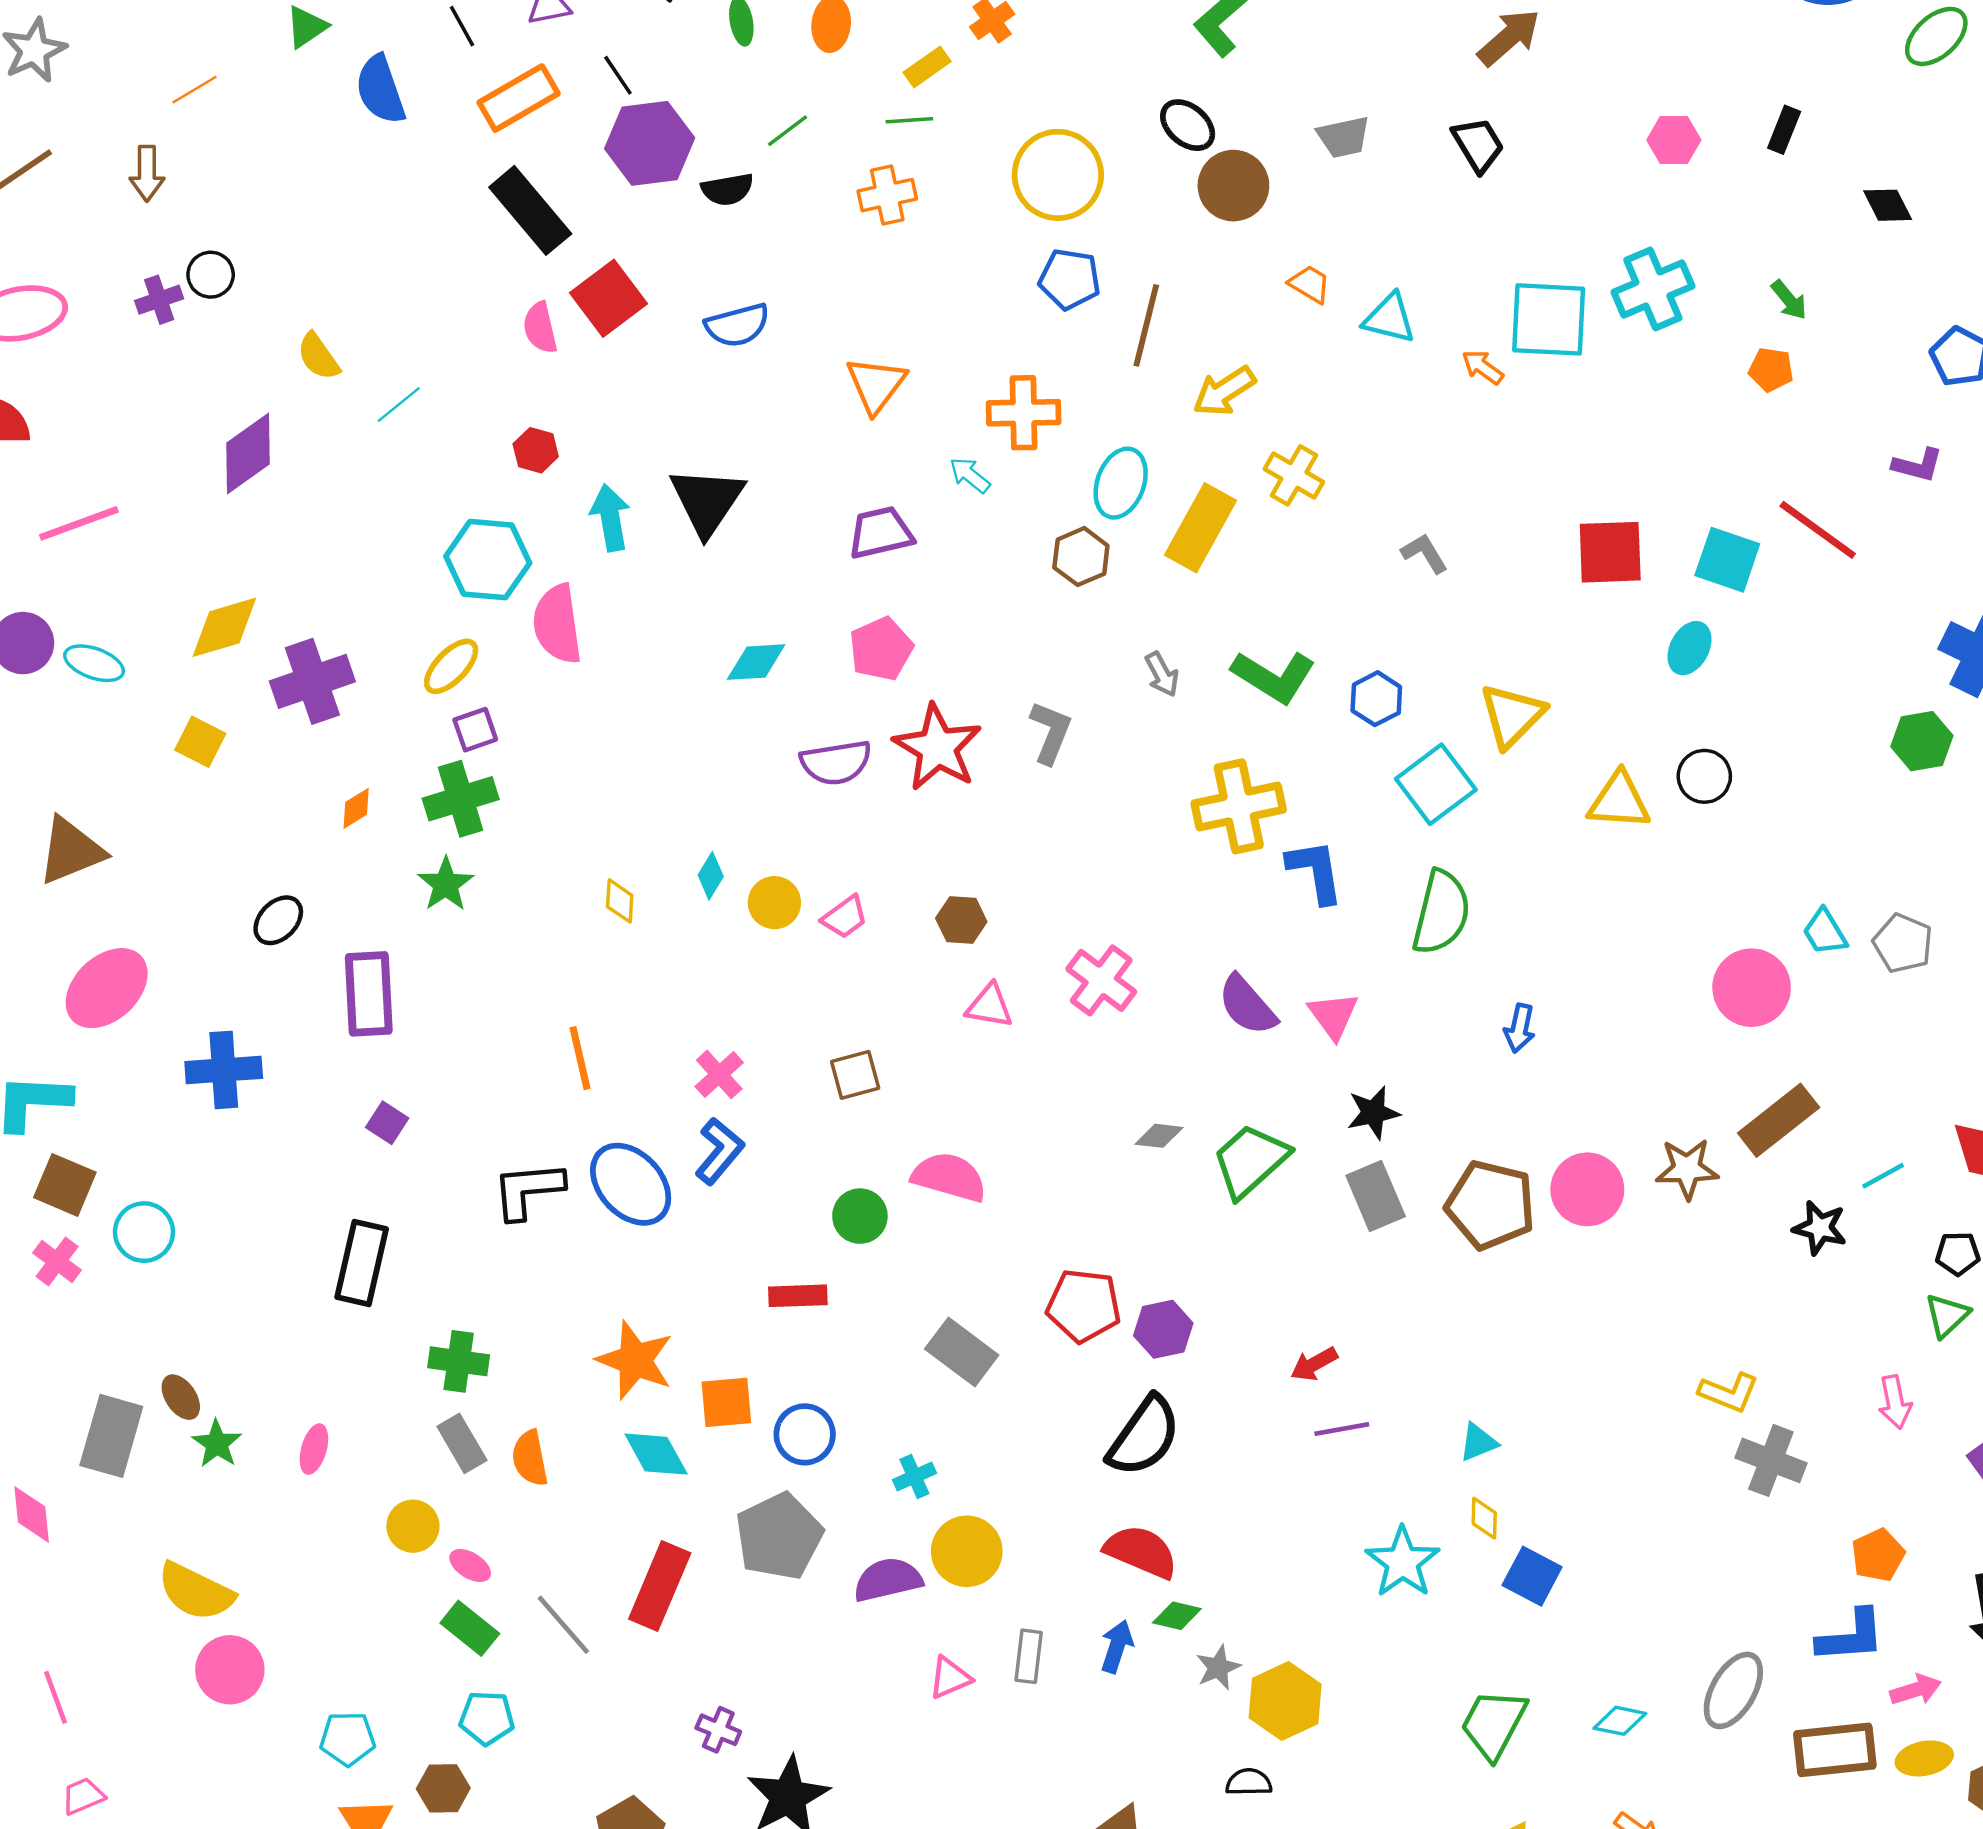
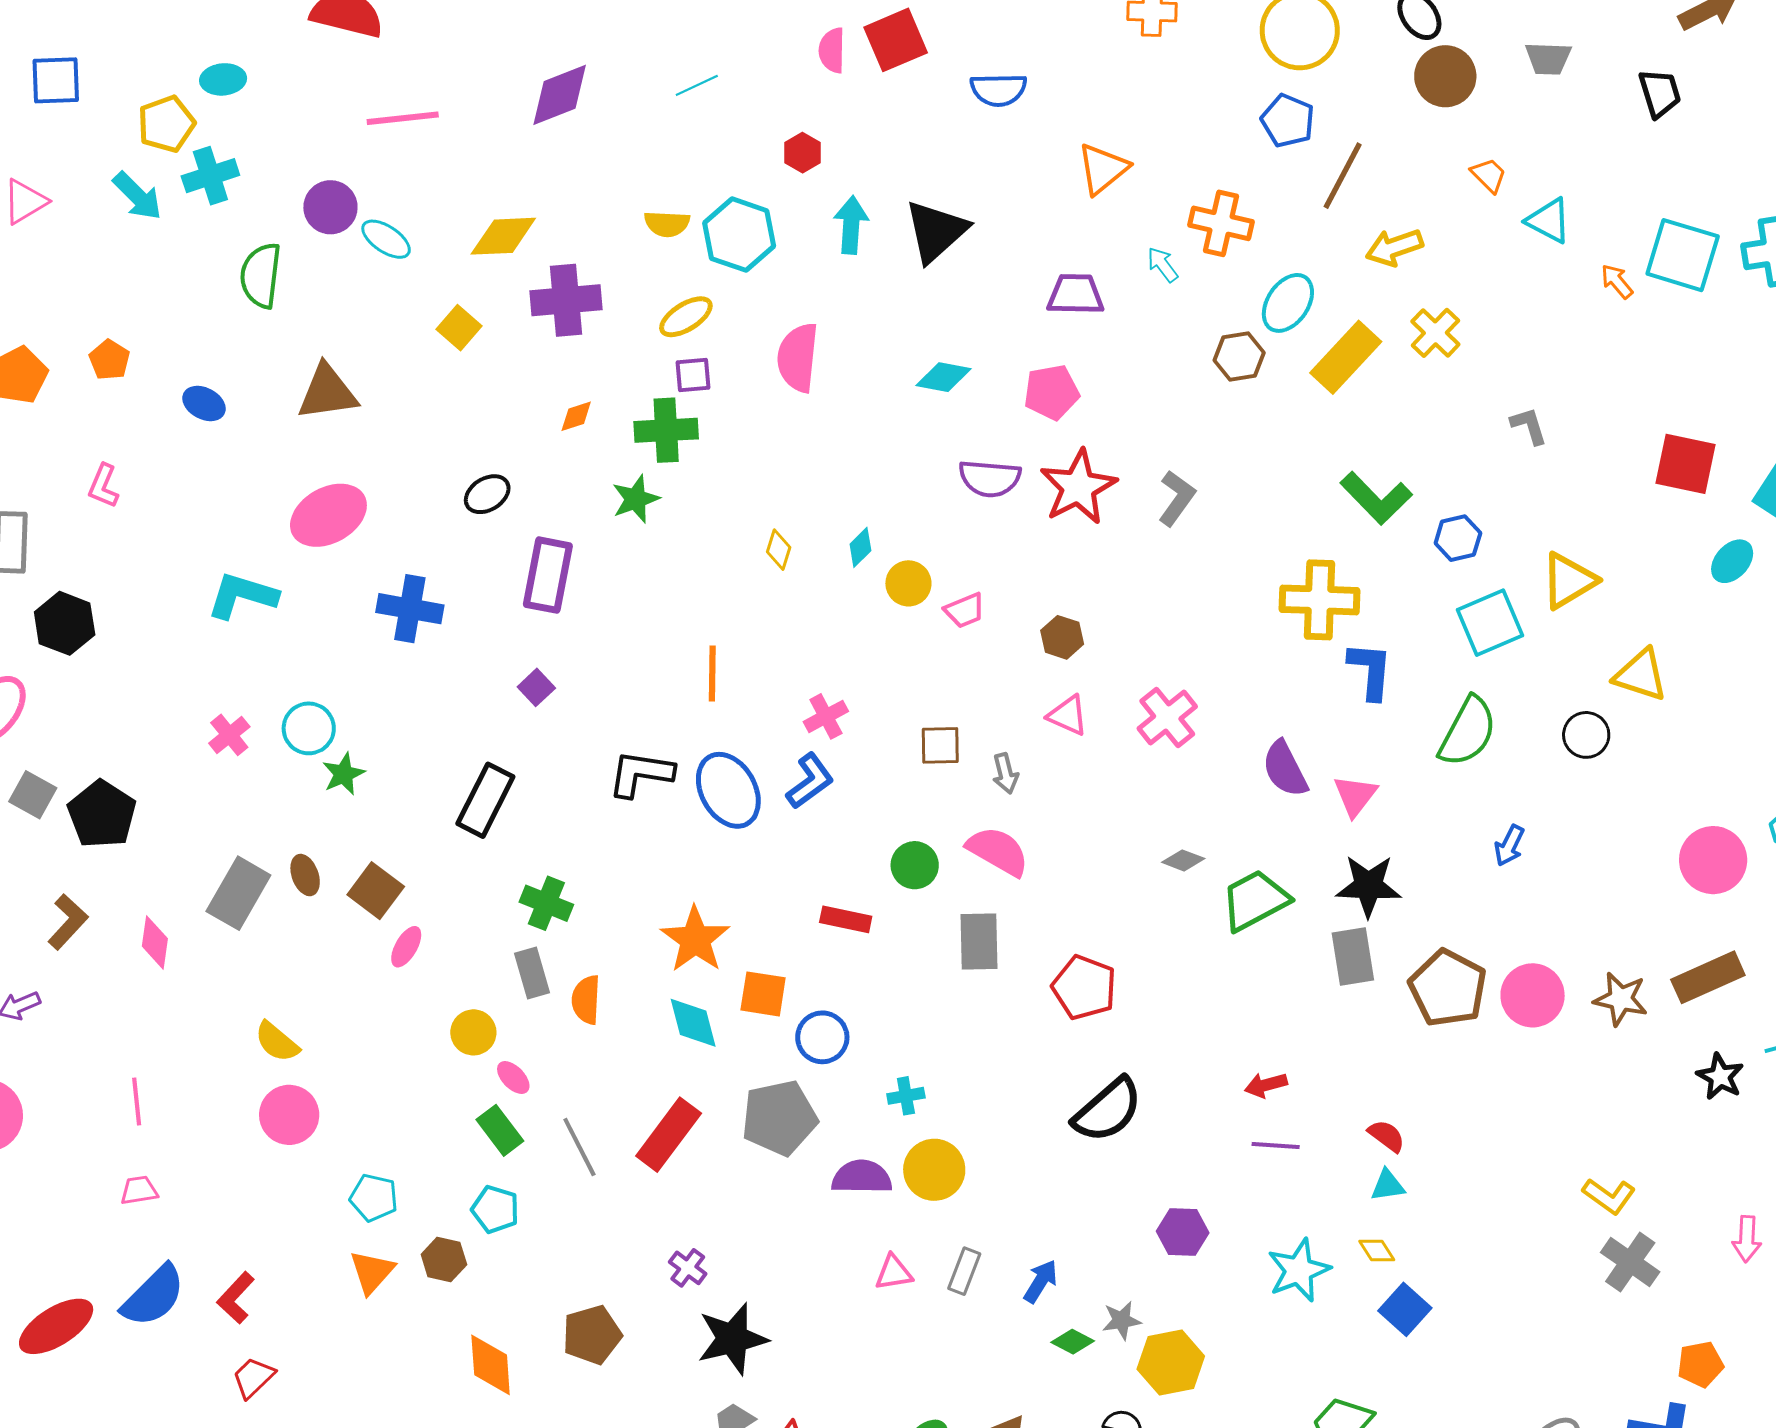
yellow semicircle: (318, 356) -> (667, 224), moved, turned -66
pink semicircle: (557, 624) -> (798, 357), moved
gray arrow: (1162, 674) -> (1005, 773), moved
black circle: (1704, 776) -> (1586, 735), moved
black star: (1373, 1113) -> (1368, 886), size x1.4
brown square: (65, 1185) -> (376, 891), moved
purple hexagon: (1163, 1329) -> (1183, 1232), moved
gray rectangle: (962, 1352) -> (979, 941), moved, turned 38
green star: (217, 1444) -> (344, 774), moved
yellow diamond: (1484, 1518) -> (1377, 1251), turned -48
red semicircle: (1141, 1552) -> (1387, 1136), moved, size x0.6
yellow semicircle: (196, 1592) -> (277, 1042), size x0.7
green diamond: (1177, 1616) -> (1073, 1342), moved

